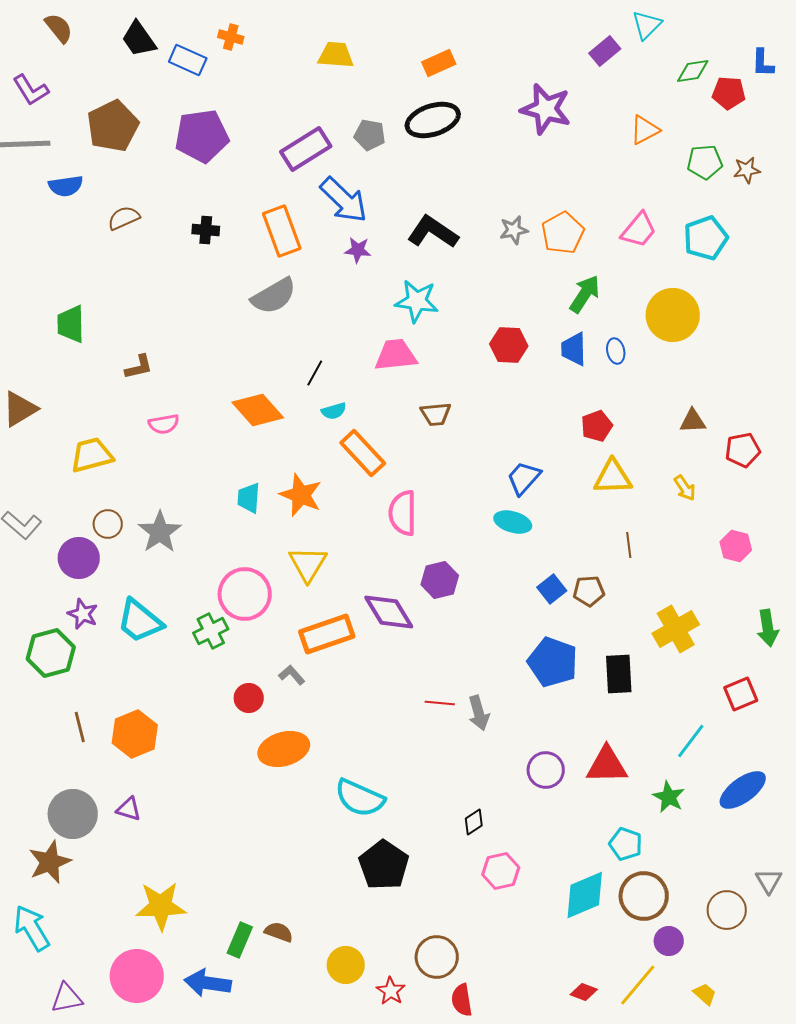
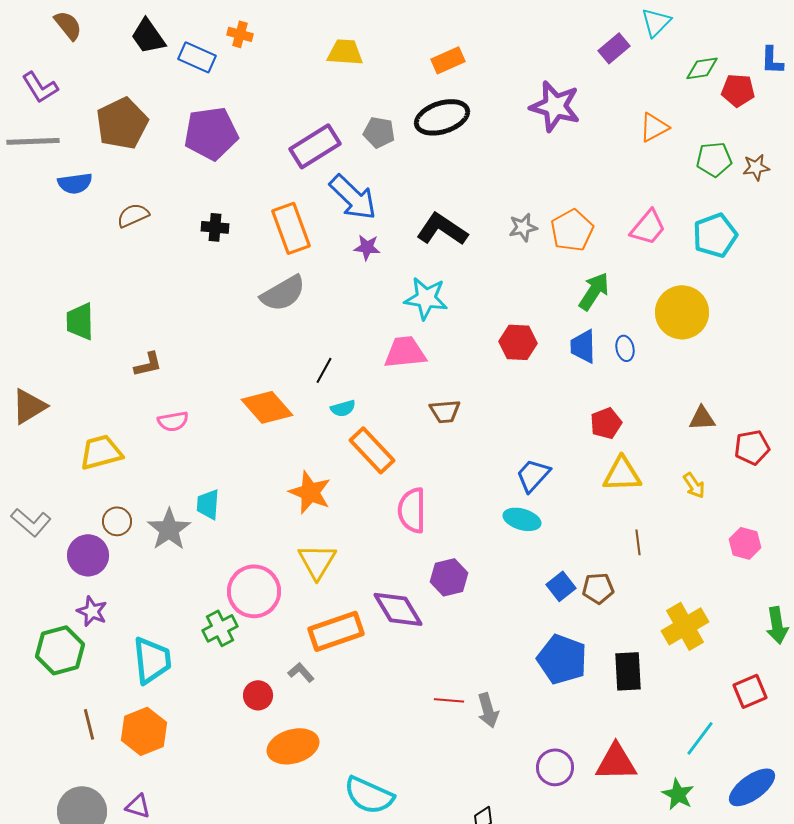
cyan trapezoid: (249, 498) -> (208, 504), moved
cyan trapezoid: (140, 621) -> (152, 660), moved, turned -135

